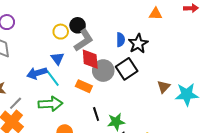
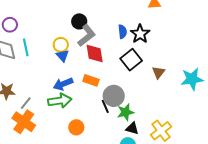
yellow circle: (61, 32) -> (61, 45), moved
gray circle: (103, 71) -> (114, 96), moved
blue arrow: (37, 73) -> (63, 84), moved
cyan line: (53, 78) -> (26, 47), moved, turned 30
brown triangle: (164, 87) -> (159, 72), moved

